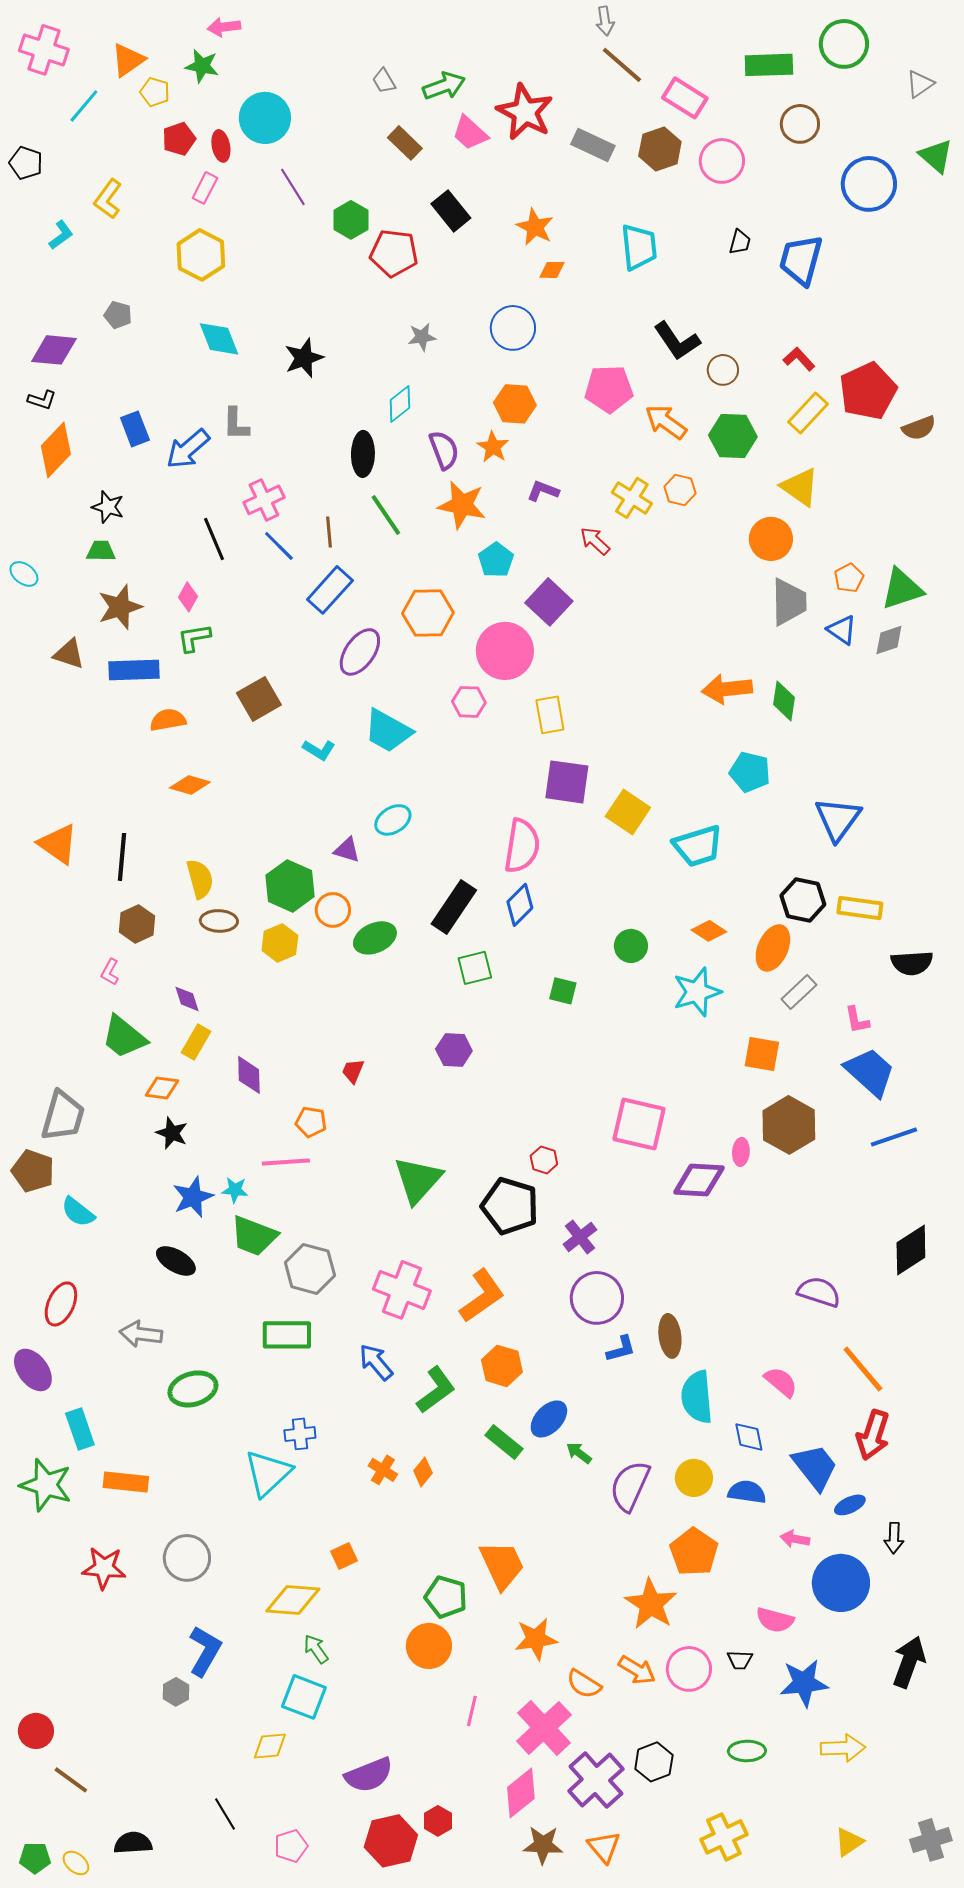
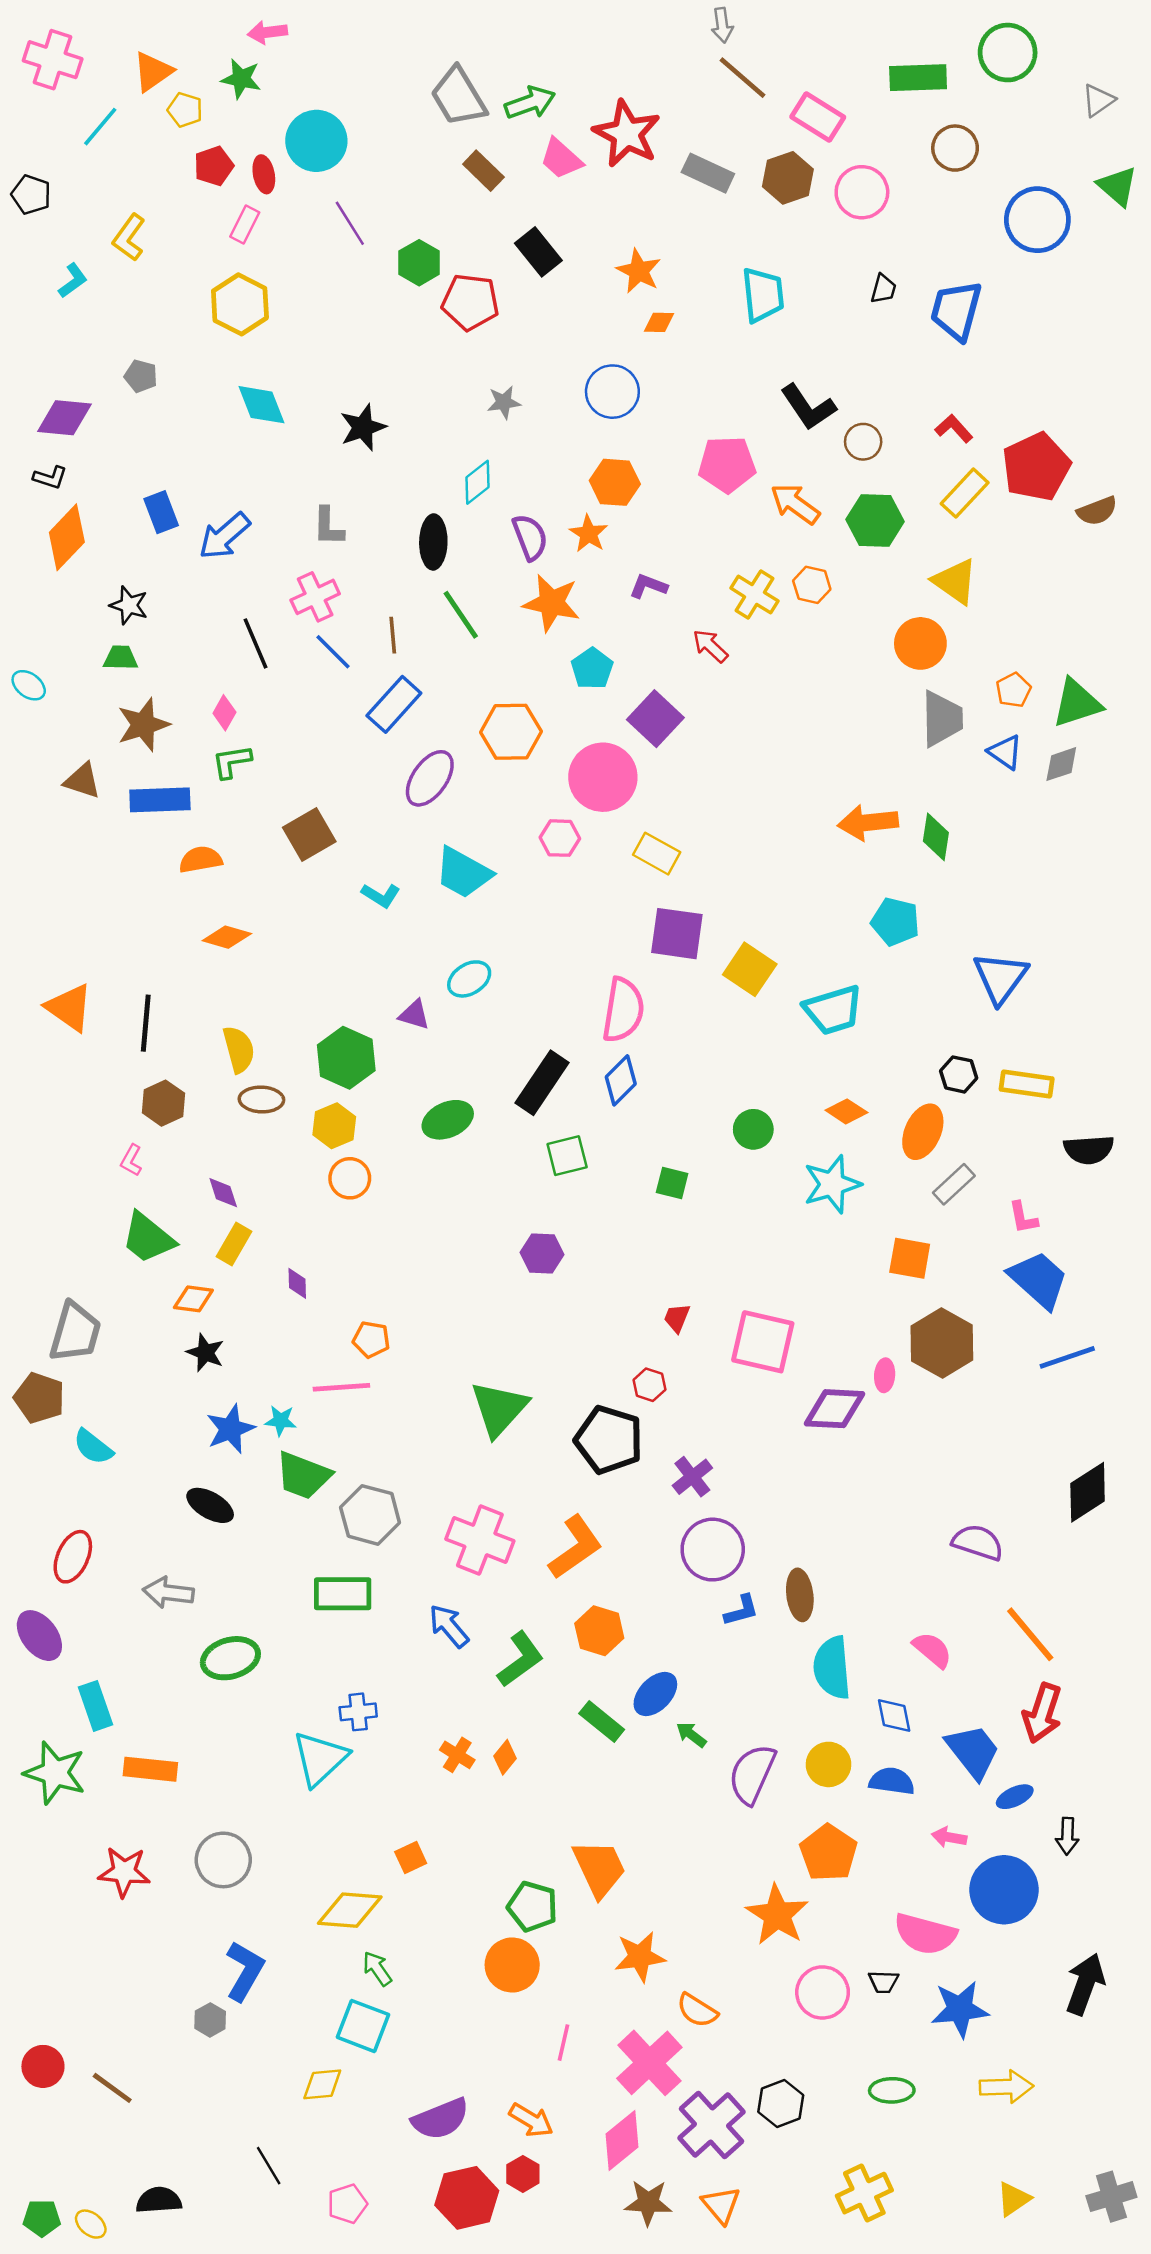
gray trapezoid: (384, 81) -> (458, 97), size x2.0
gray L-shape: (236, 424) -> (328, 526), moved
yellow rectangle: (550, 715) -> (657, 854), turned -51
black hexagon: (803, 900) -> (959, 1074), size x0.7
orange circle: (333, 910) -> (350, 1178), moved
red trapezoid: (353, 1071) -> (677, 1318), moved
purple diamond: (249, 1075) -> (297, 1283), size x0.7
pink semicircle: (775, 1620) -> (925, 1934), size x1.4
orange arrow: (637, 1670) -> (531, 2120), moved
brown line: (71, 1780) -> (112, 2088), moved

